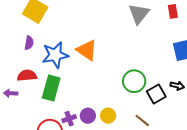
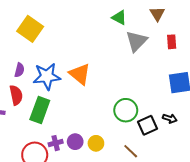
purple semicircle: (29, 43) -> (19, 70), moved
red semicircle: (27, 76) -> (16, 95), turned 78

